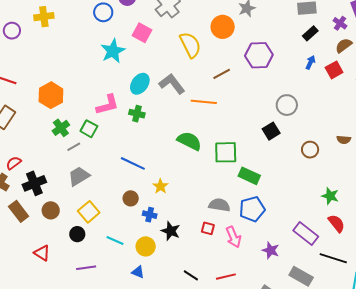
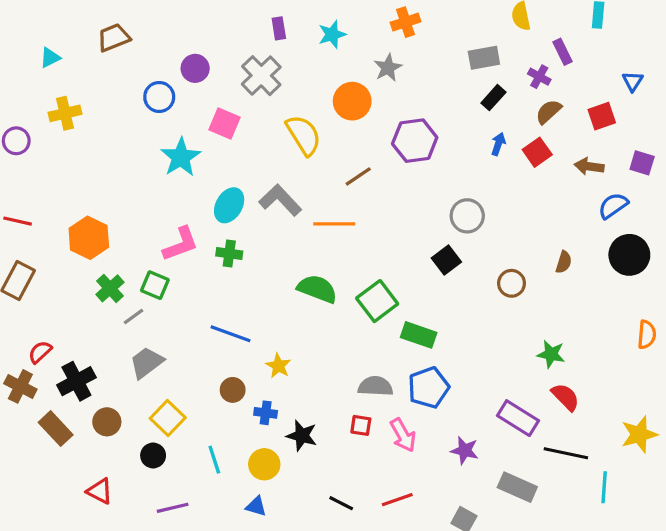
brown semicircle: (344, 140) -> (564, 262), turned -72
green square: (226, 152) -> (377, 301), turned -30
cyan line: (115, 241) -> (214, 460), turned 54

